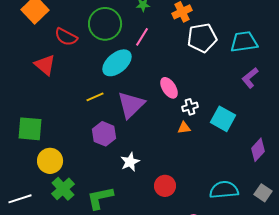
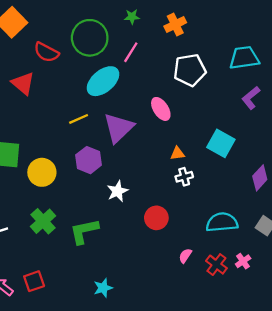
white pentagon: (202, 38) -> (190, 70), moved
white cross: (190, 107) -> (184, 177), moved
yellow circle: (50, 161) -> (42, 172), moved

